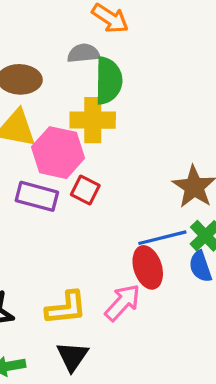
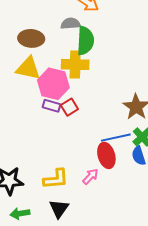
red square: (85, 190) -> (69, 107), turned 30
purple rectangle: (37, 196) -> (51, 106), moved, size x0.7
pink arrow: (123, 303) -> (90, 177), size x0.7

